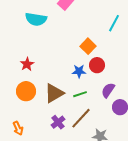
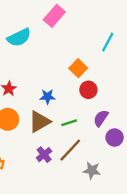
cyan semicircle: (36, 19) -> (19, 38), turned -35
blue star: (79, 71) -> (47, 97), moved

